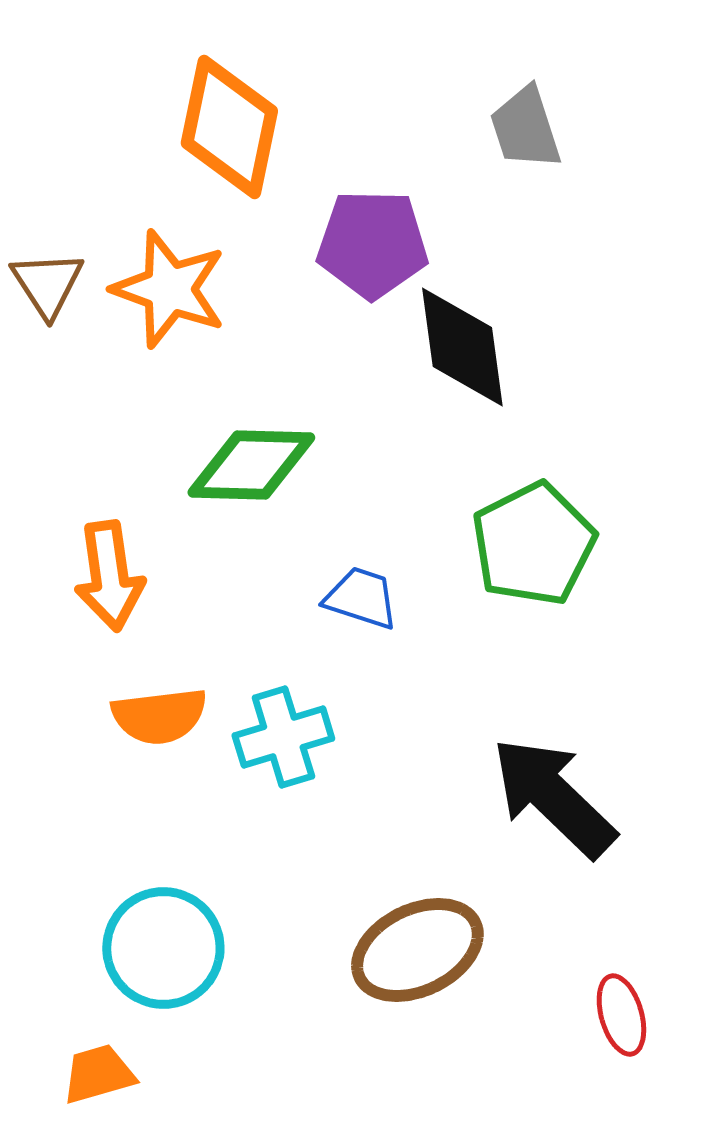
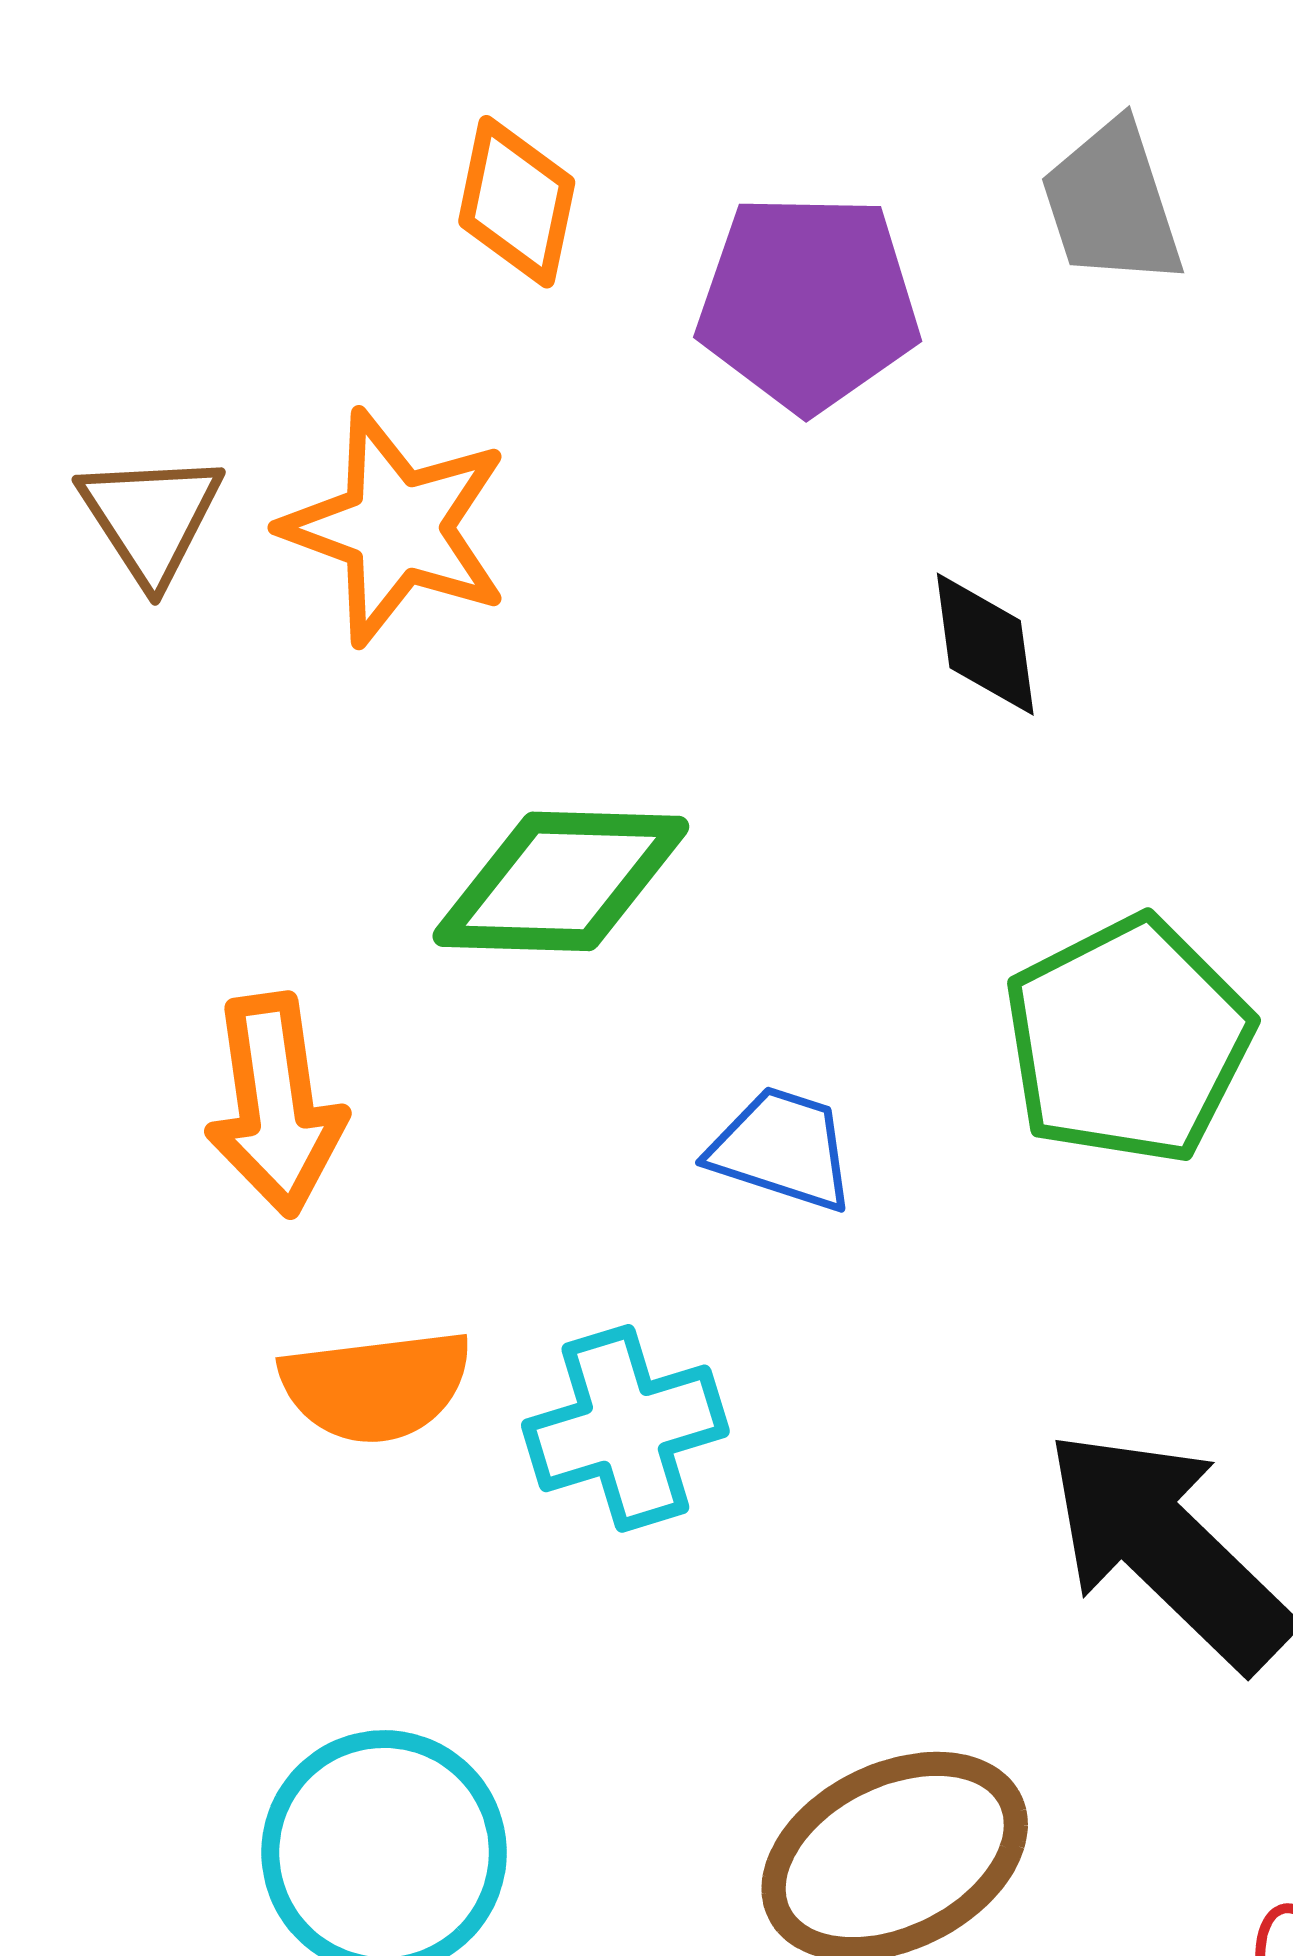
orange diamond: (229, 127) -> (517, 202), size x0.6
purple pentagon: (372, 244) -> (808, 302), moved
black diamond: (462, 347) -> (985, 644), size x0.6

